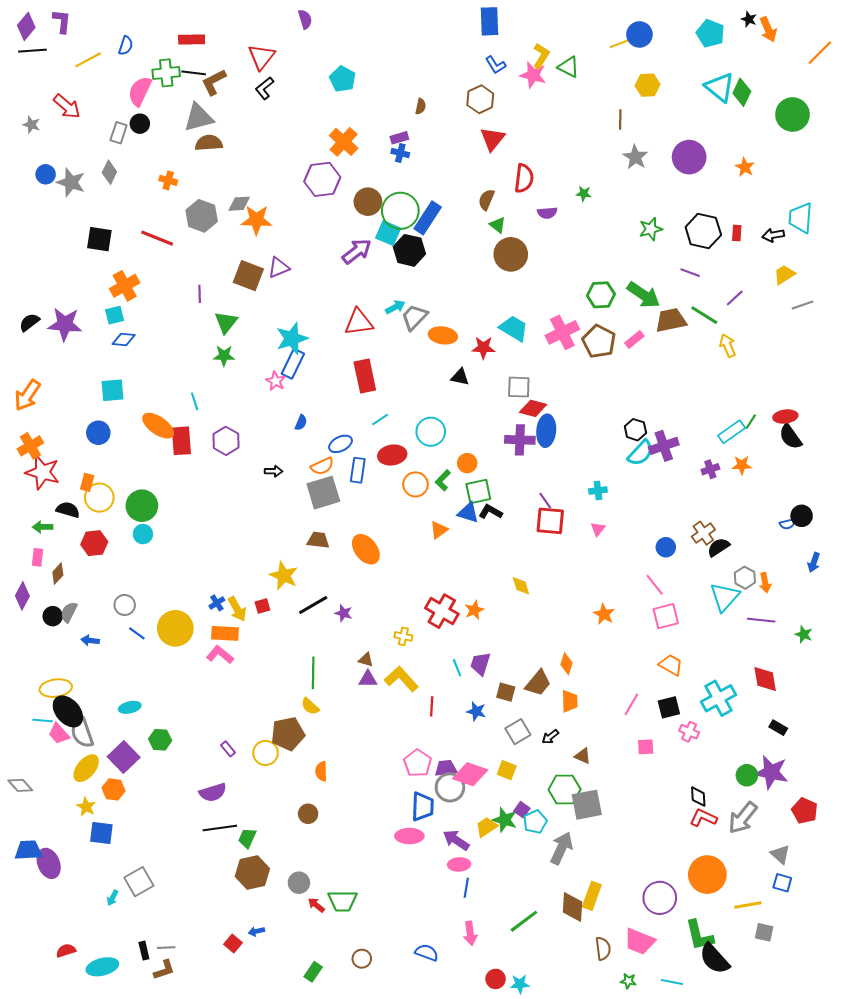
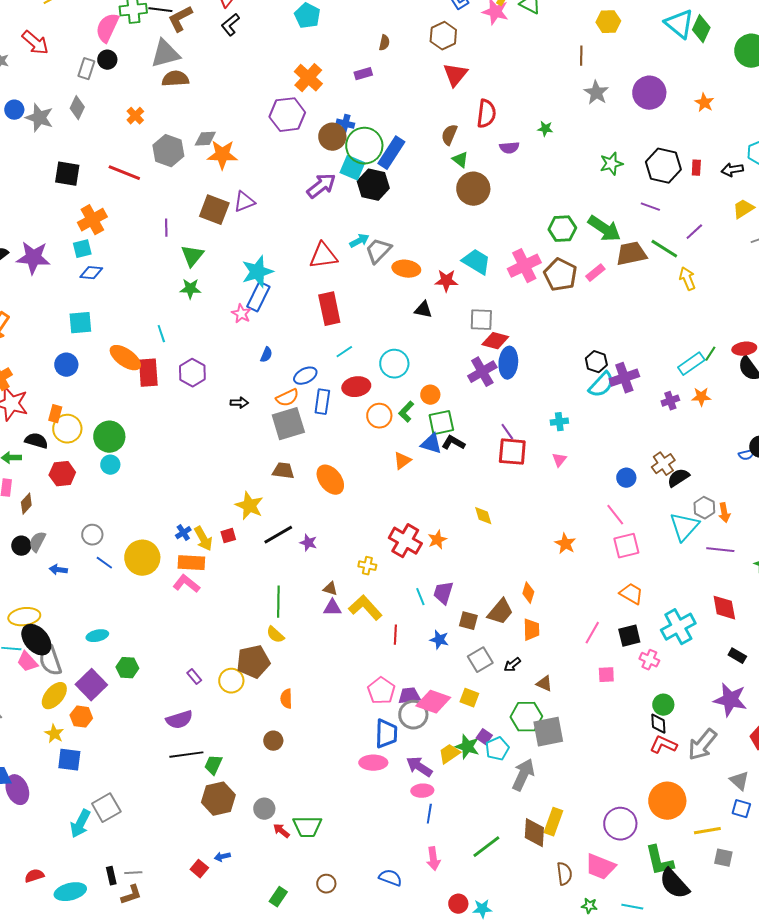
blue cross: (400, 153) -> (345, 124), moved
orange cross: (168, 180) -> (135, 116), turned 30
purple cross: (520, 440) -> (482, 372), turned -32
green circle: (747, 775) -> (663, 705), moved
cyan arrow: (112, 898) -> (80, 824), size x1.8

